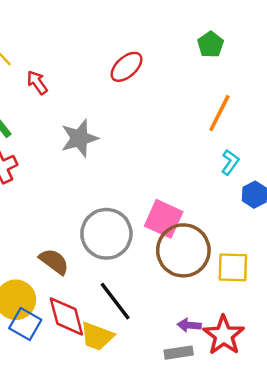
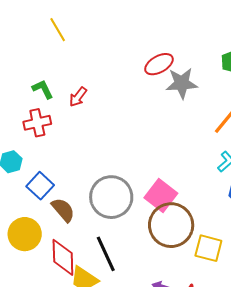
red arrow: (37, 82) -> (78, 97), moved, turned -120
gray star: (79, 138) -> (182, 83), moved
blue square: (25, 324) -> (40, 186), moved

